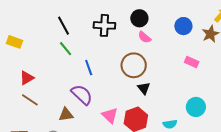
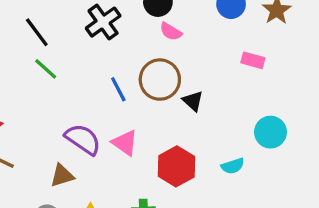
black cross: (104, 25) -> (103, 22), turned -30
blue line: (89, 68) -> (118, 89), moved
black triangle: (144, 88) -> (193, 101), moved
pink triangle: (110, 115) -> (125, 143), moved

